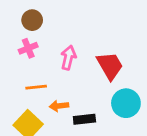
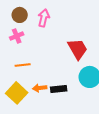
pink arrow: (68, 58) -> (44, 18), moved
orange arrow: (59, 106) -> (40, 88), moved

